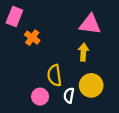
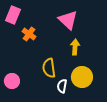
pink triangle: (90, 24) -> (68, 20), moved, turned 35
pink circle: (40, 97) -> (12, 81), moved

